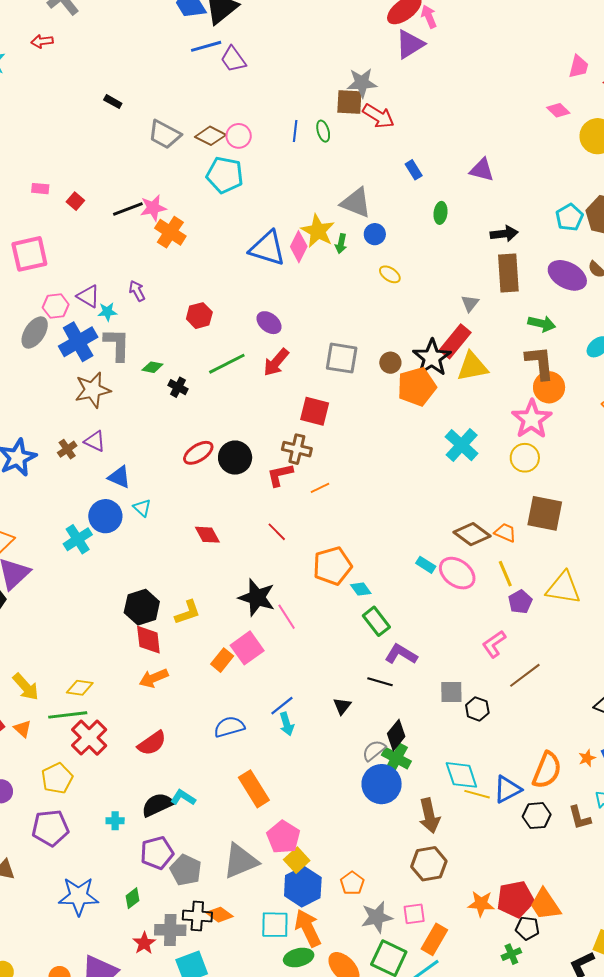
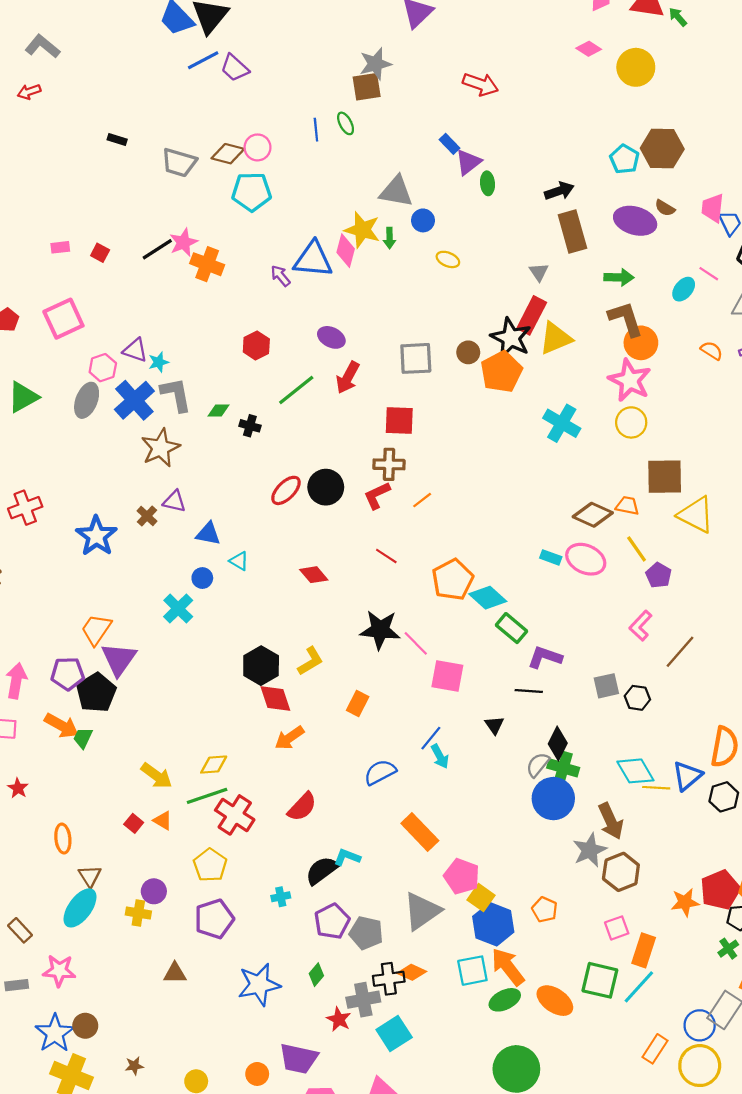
red arrow: (378, 116) -> (480, 84), moved
purple triangle: (482, 170) -> (468, 162), moved, turned -40
purple arrow: (137, 291) -> (281, 276), moved
blue circle: (105, 516) -> (202, 578), size x0.6
yellow triangle: (563, 588) -> (696, 515), moved, turned 30
cyan diamond: (361, 589) -> (488, 598), size x1.6
pink square: (247, 648) -> (447, 676), moved, turned -32
gray star: (377, 917) -> (590, 850), moved

